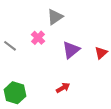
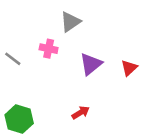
pink cross: (38, 38) -> (49, 49), turned -32

